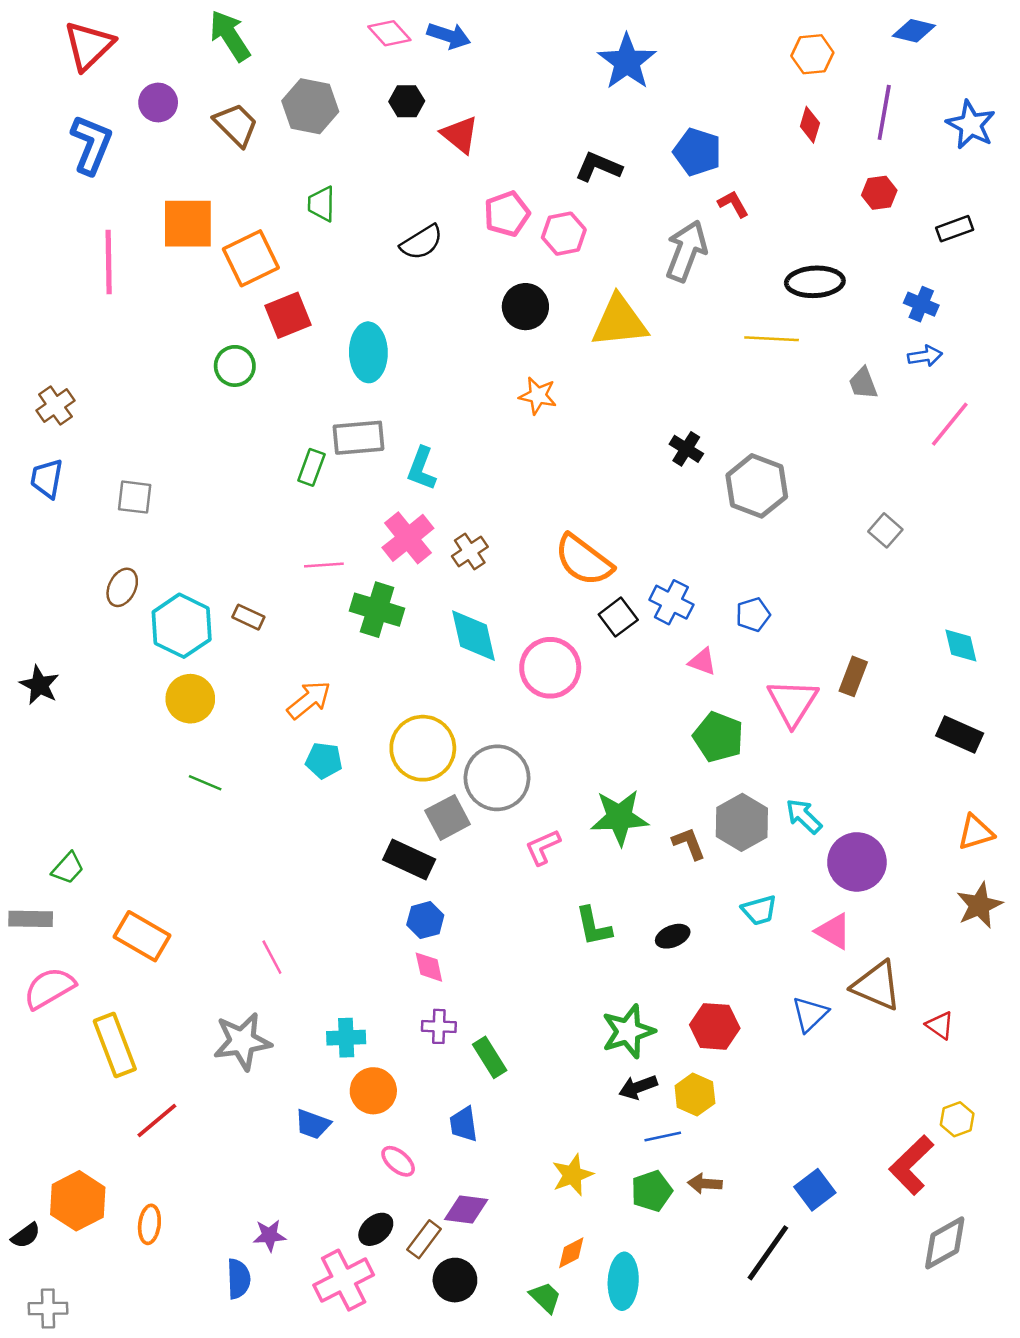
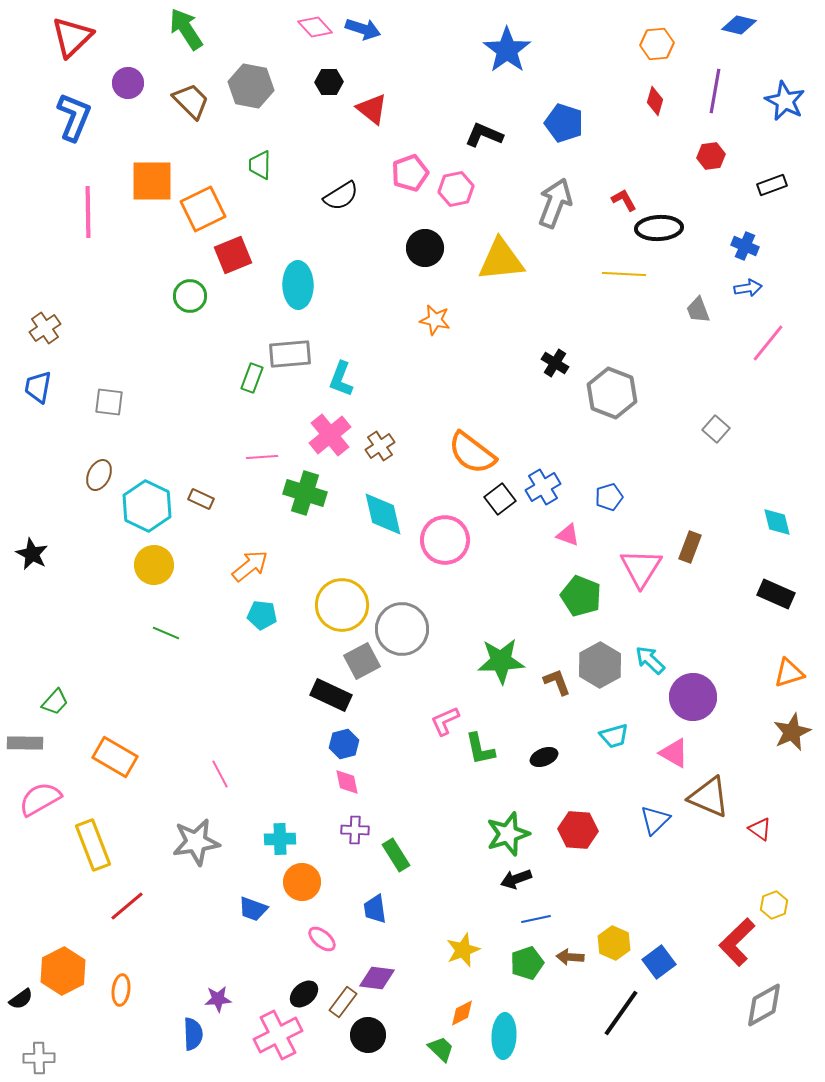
red L-shape: (733, 204) -> (624, 200), moved
blue cross: (671, 602) -> (543, 487), turned 32
pink L-shape: (543, 847) -> (445, 721), moved
yellow hexagon: (695, 1094) -> (614, 943), moved

